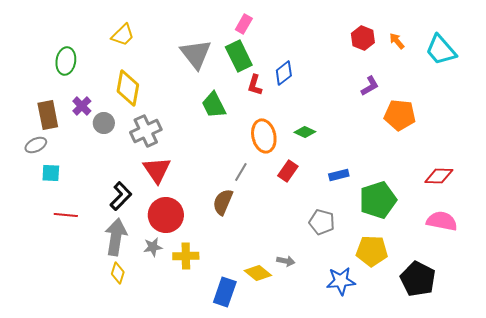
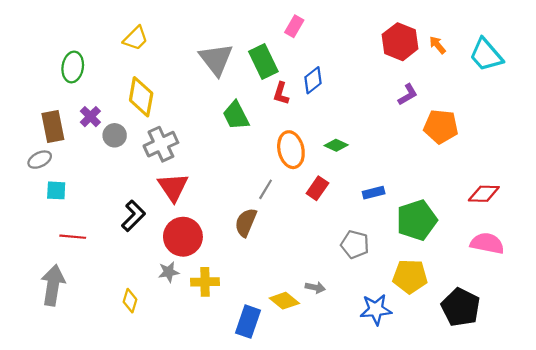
pink rectangle: (244, 24) -> (294, 26), moved
red hexagon: (363, 38) -> (400, 42), size x1.4
gray arrow: (116, 237) -> (53, 285), moved

